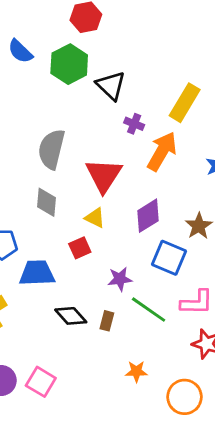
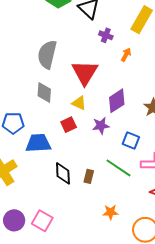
orange arrow: (162, 151) -> (126, 55), size x0.5
blue square: (169, 258) -> (131, 140), moved, size x0.7
purple star: (120, 279) -> (101, 126), moved
black diamond: (71, 316) -> (63, 173), turned 40

